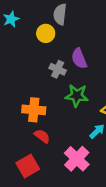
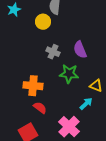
purple semicircle: (79, 58) -> (80, 50), moved

